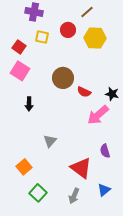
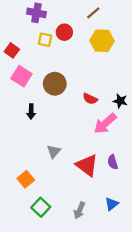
red circle: (68, 30) -> (64, 32), moved
red square: (19, 47) -> (12, 50), moved
brown circle: (63, 78) -> (55, 84), moved
red triangle: (81, 168) -> (87, 165), moved

